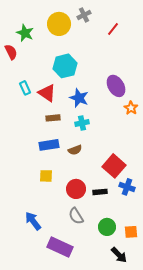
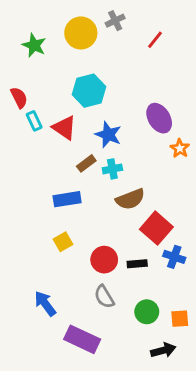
red semicircle: (11, 52) -> (19, 98), moved
brown rectangle: (53, 118) -> (86, 163), moved, turned -32
brown semicircle: (75, 150) -> (130, 199), moved, size x1.5
yellow square: (46, 176) -> (63, 242), turned -32
black arrow: (119, 255) -> (163, 350), turned -60

